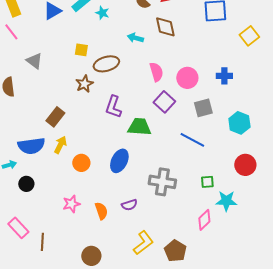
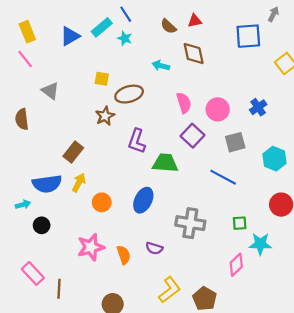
blue cross: (224, 76) -> (258, 107), turned -35
pink star: (71, 204) -> (91, 247), size x1.4
purple semicircle: (129, 205) -> (154, 248), turned 35

